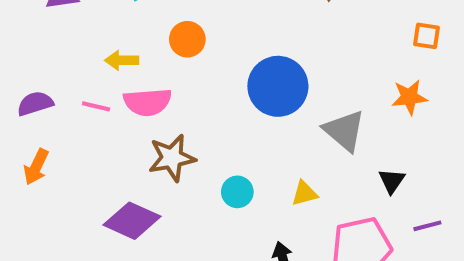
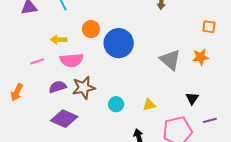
blue circle: (278, 86) -> (119, 43), moved
purple semicircle: (35, 104) -> (58, 87), moved
pink line: (96, 106) -> (37, 61), moved, turned -32
gray triangle: (344, 131) -> (170, 60), moved

